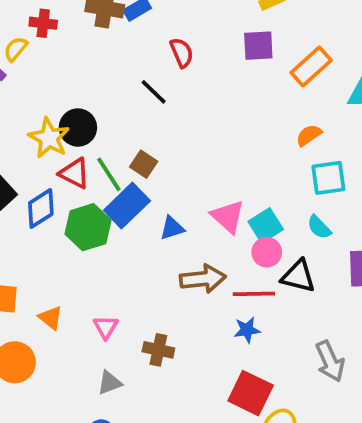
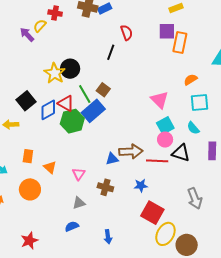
orange rectangle: (311, 66) -> (180, 42), moved, turned -40
black line: (154, 92) -> (111, 52), turned 63
red triangle: (74, 173) -> (66, 103), moved
pink triangle: (228, 217) -> (160, 100), moved
blue triangle: (172, 228) -> (112, 159), moved
blue star: (247, 330) -> (141, 185), moved

